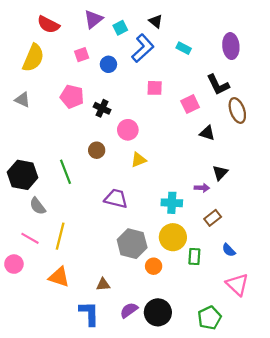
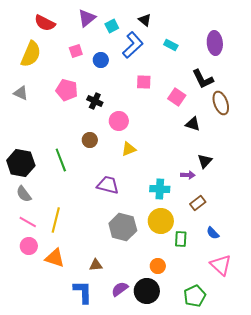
pink square: (190, 104) -> (177, 97), turned -30
gray semicircle: (38, 206) -> (24, 194), moved
pink circle: (14, 264) -> (29, 246), moved
orange circle: (154, 266) -> (158, 266), moved

